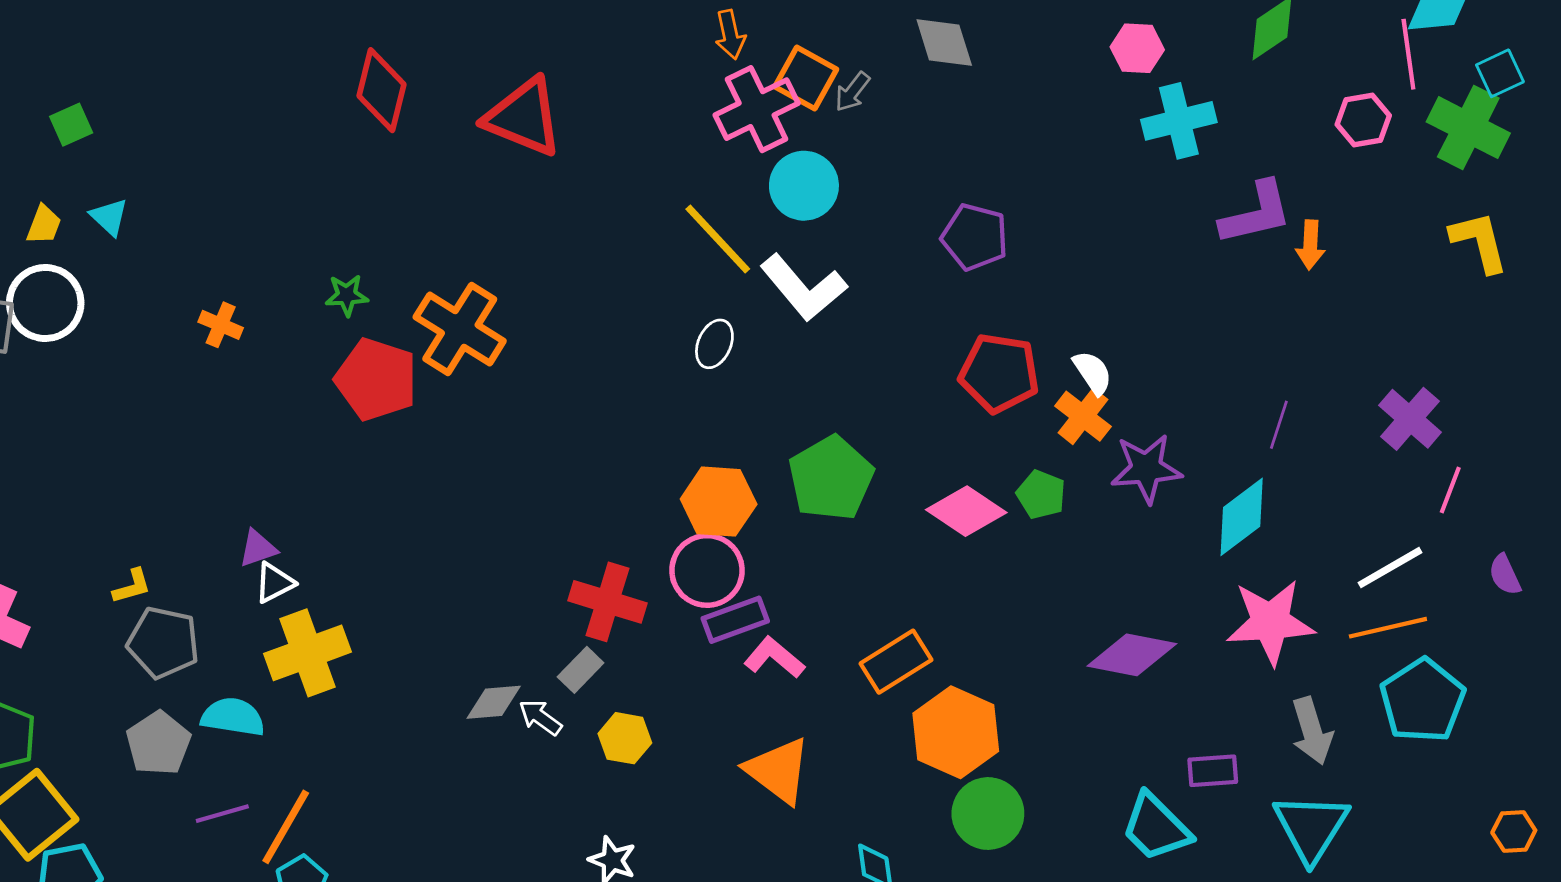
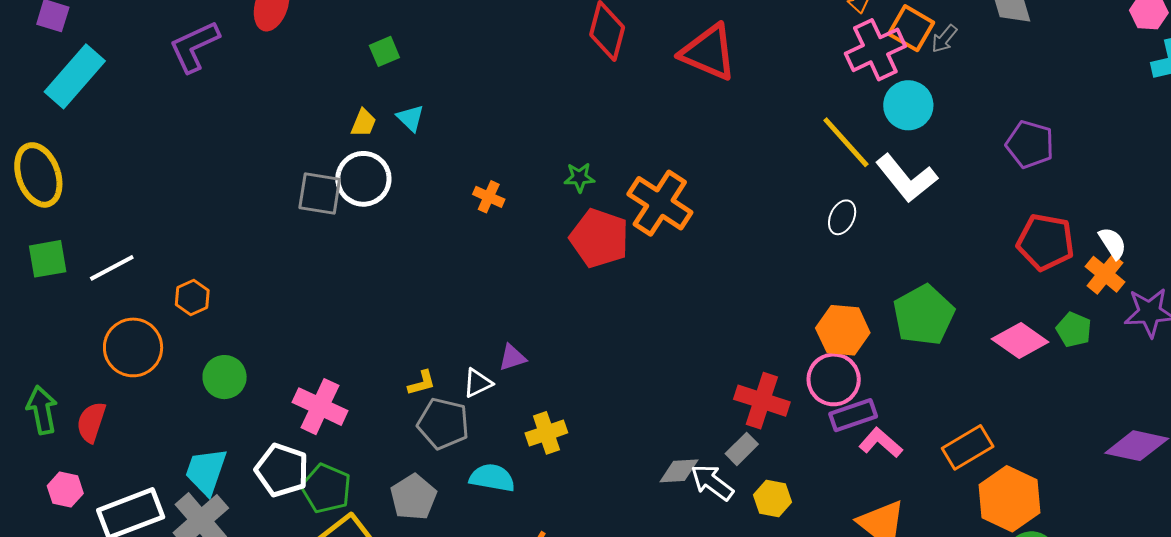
white triangle: (274, 583) -> (478, 383), moved
yellow cross: (308, 653) -> (546, 433), size x0.7
white arrow: (540, 717) -> (712, 482), size x1.4
gray pentagon: (158, 743) -> (413, 497), moved

